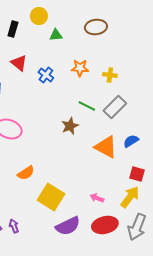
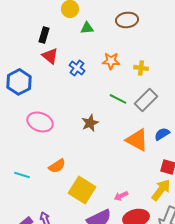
black rectangle: (13, 29) -> (44, 35), moved
brown star: (70, 126) -> (90, 123), moved
pink arrow: (97, 198) -> (121, 196), moved, turned -48

